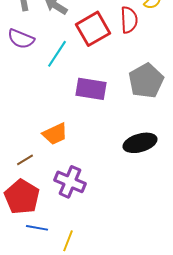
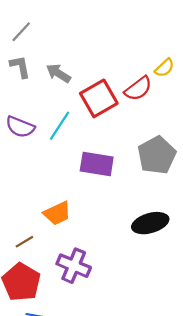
red semicircle: (129, 20) -> (138, 89), turned 56
purple semicircle: (21, 39) -> (20, 127), moved

